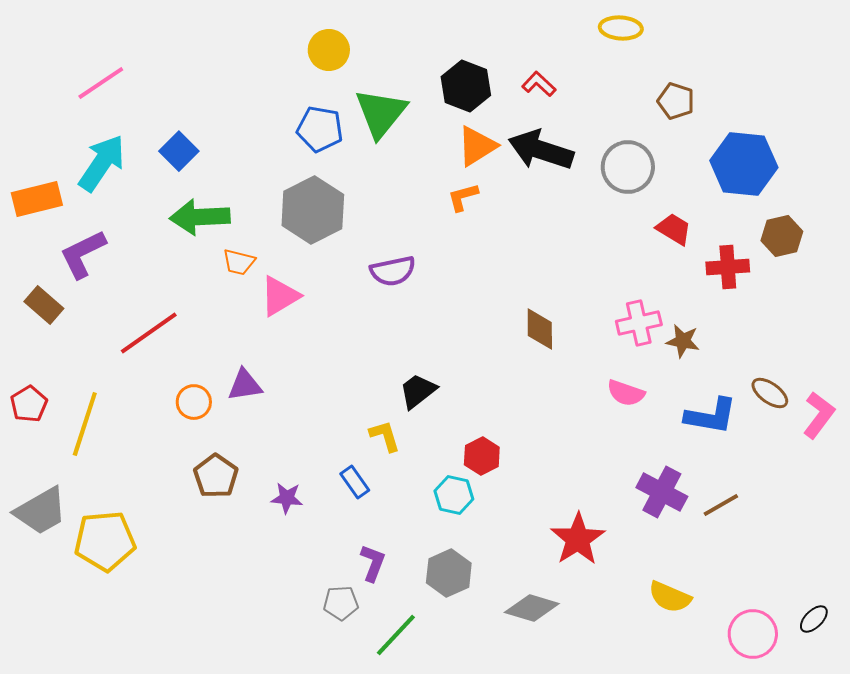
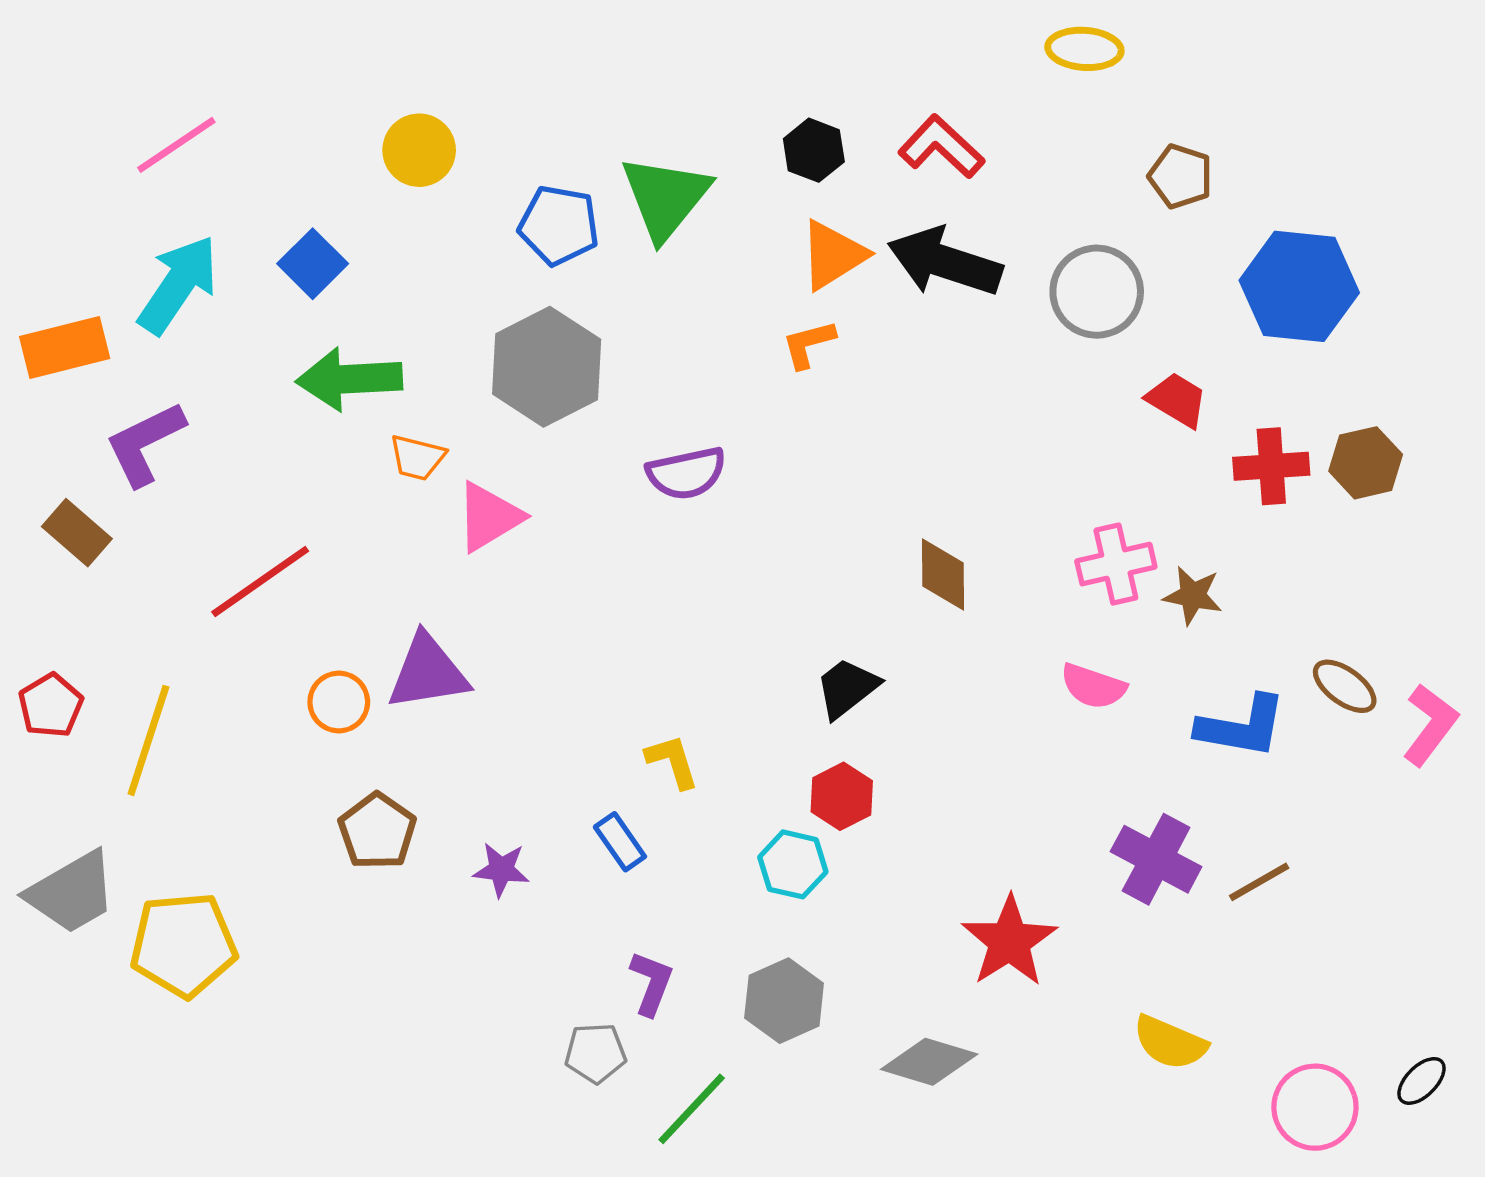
yellow circle: (329, 50) -> (419, 150), moved
red L-shape: (539, 84) -> (941, 147), size x1.4
black hexagon: (466, 86) -> (814, 150), size x0.7
brown hexagon: (782, 236) -> (1366, 463), moved
purple triangle: (245, 385) -> (428, 672), size x1.4
black trapezoid: (418, 391) -> (847, 688), moved

